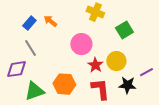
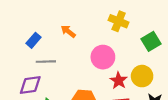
blue rectangle: (29, 23) -> (34, 40), moved
gray line: (30, 48) -> (46, 62), turned -60

